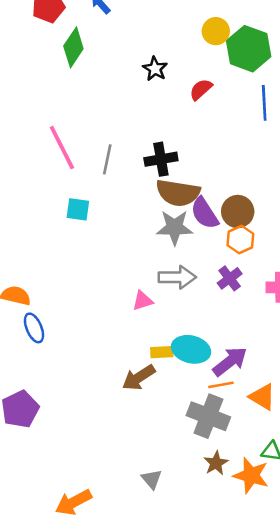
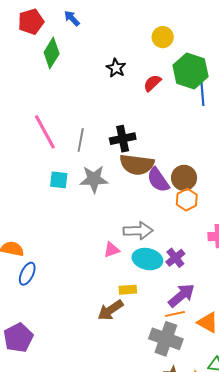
green hexagon: (249, 49) -> (190, 71), moved
gray star: (175, 227) -> (94, 179), moved
purple cross: (230, 278) -> (175, 258), moved
blue ellipse: (34, 328) -> (27, 274), turned 50
cyan ellipse: (191, 349) -> (147, 259), moved

